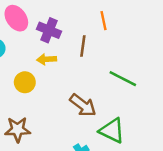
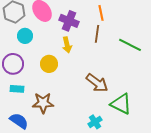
orange line: (103, 21) -> (101, 13), moved
yellow arrow: (47, 59) -> (67, 45), turned -98
green line: (123, 79) -> (130, 45), moved

